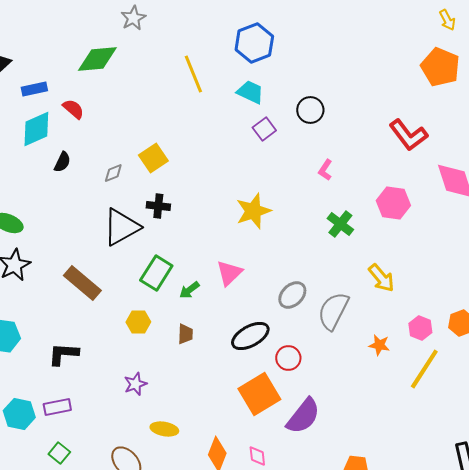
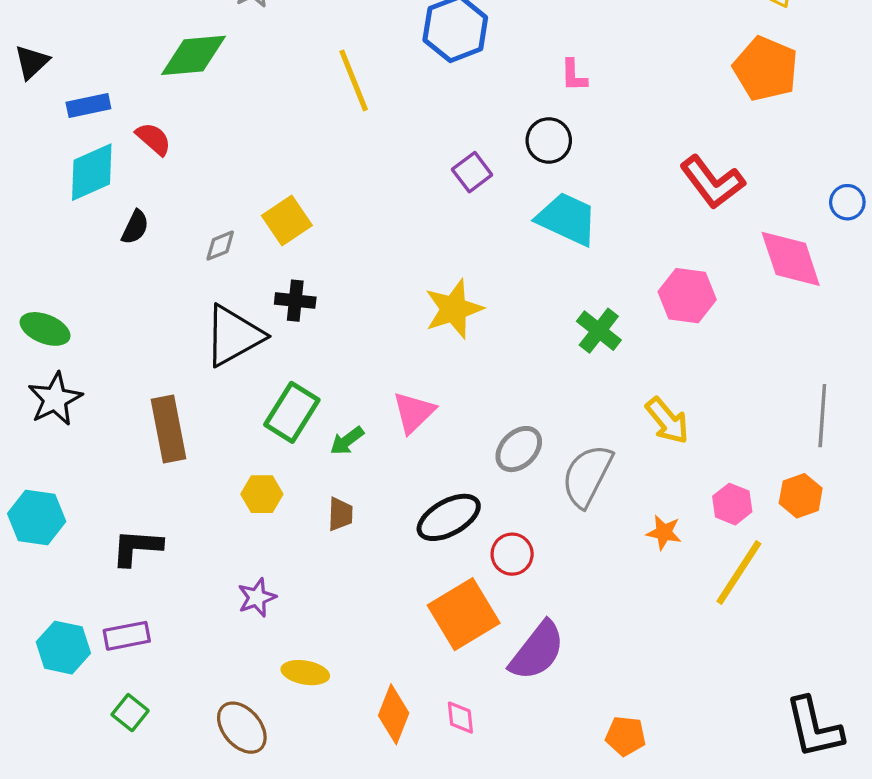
cyan trapezoid: (250, 92) -> (567, 219), moved, size x1.4
pink L-shape: (325, 170) -> (574, 75), moved, turned -35
brown rectangle: (82, 283) -> (168, 429), turned 39

